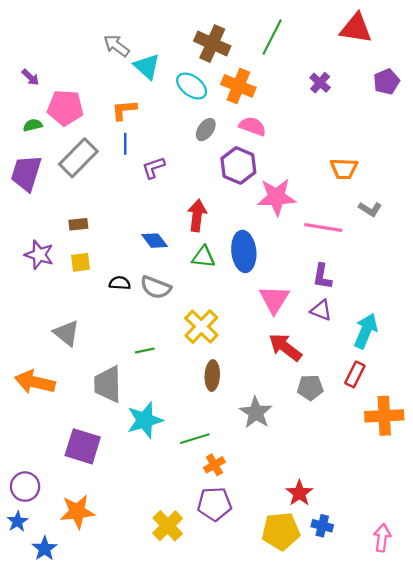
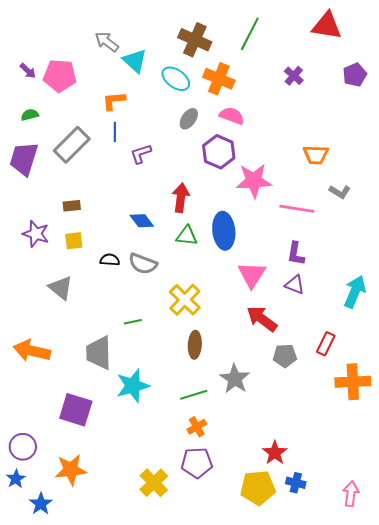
pink pentagon: (65, 108) -> (60, 76), moved
cyan arrow: (366, 331) -> (355, 292), moved
gray triangle: (66, 333) -> (61, 288), moved
green line: (195, 439) -> (194, 395), moved

